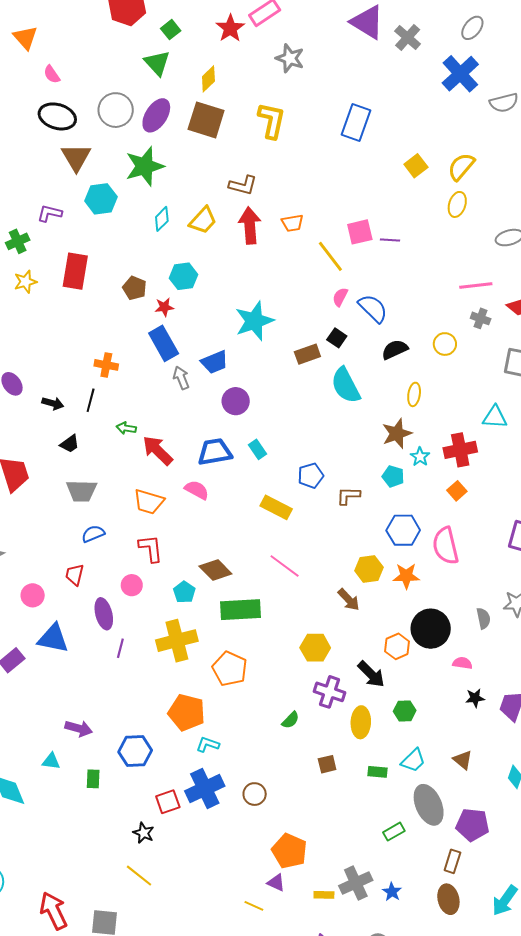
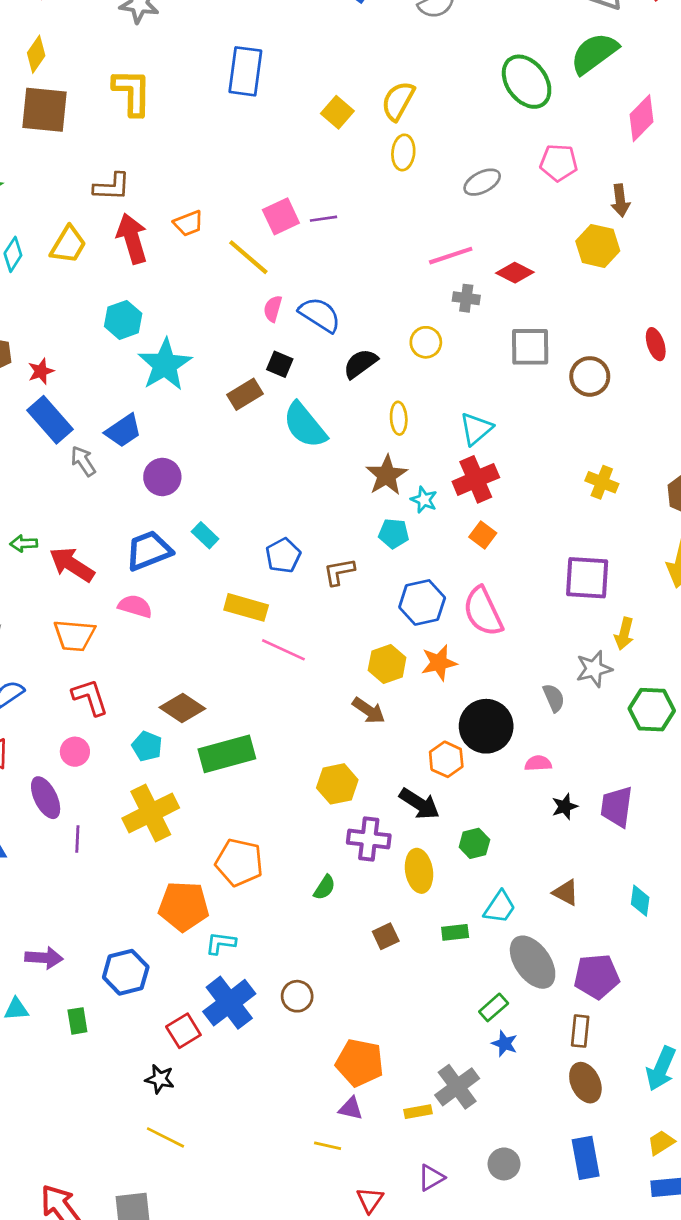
cyan hexagon: (184, 276) -> (123, 320), moved
cyan triangle: (495, 417) -> (476, 429), moved, turned -32
pink line: (285, 566) -> (283, 650), moved
orange pentagon: (230, 669) -> (239, 862), moved
blue star: (392, 892) -> (505, 1044), moved

